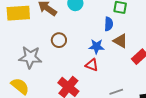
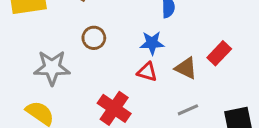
brown triangle: (120, 41) -> (186, 68), moved

